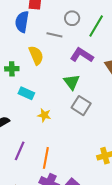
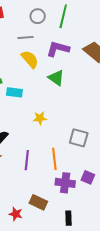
yellow semicircle: (36, 55) -> (30, 59), moved
cyan rectangle: (26, 93) -> (14, 92), moved
gray square: (81, 106) -> (79, 138), moved

